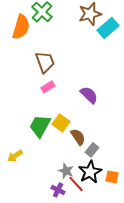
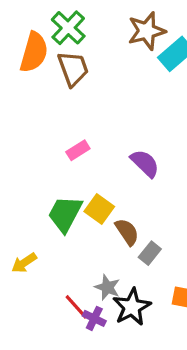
brown trapezoid: (45, 62) -> (73, 69), moved
black star: (90, 172) -> (132, 307), moved
red line: (76, 184) -> (76, 307), moved

